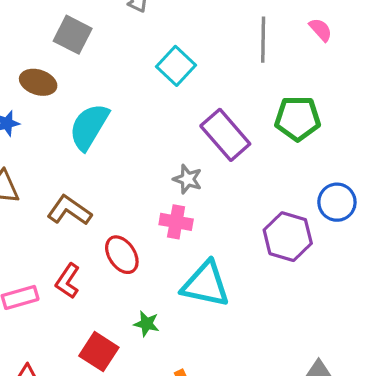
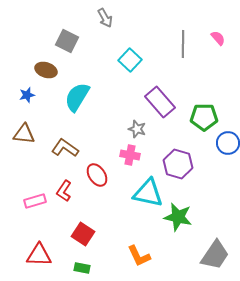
green pentagon: (298, 118) -> (204, 117), moved
purple hexagon: (288, 237) -> (178, 164), moved
green star: (146, 324) -> (178, 217), moved, size x1.8

